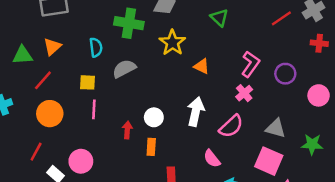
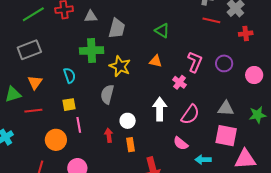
red line: (281, 18) -> (211, 20), turned 60
yellow star: (172, 43) -> (120, 66), moved
orange triangle: (202, 66) -> (156, 61), moved
gray semicircle: (124, 69) -> (107, 94), moved, turned -36
red line: (43, 80) -> (33, 111), turned 54
pink cross: (244, 93) -> (180, 82), moved
orange circle: (50, 114) -> (56, 140), moved

